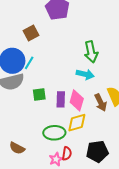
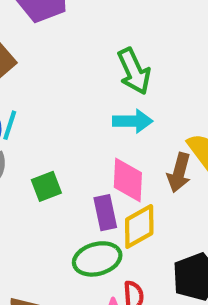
purple rectangle: (61, 99) -> (105, 213), moved
brown arrow: (101, 102) -> (179, 173), turned 54

